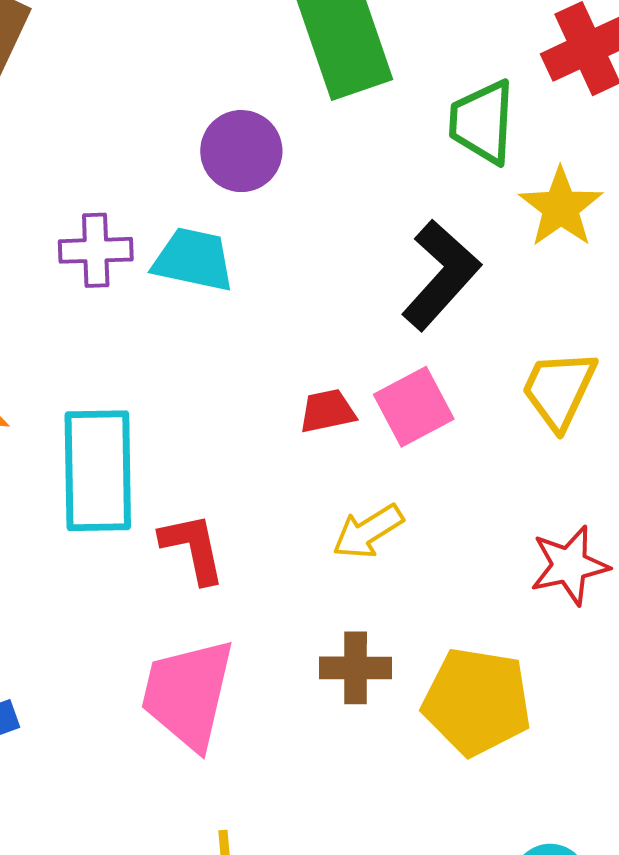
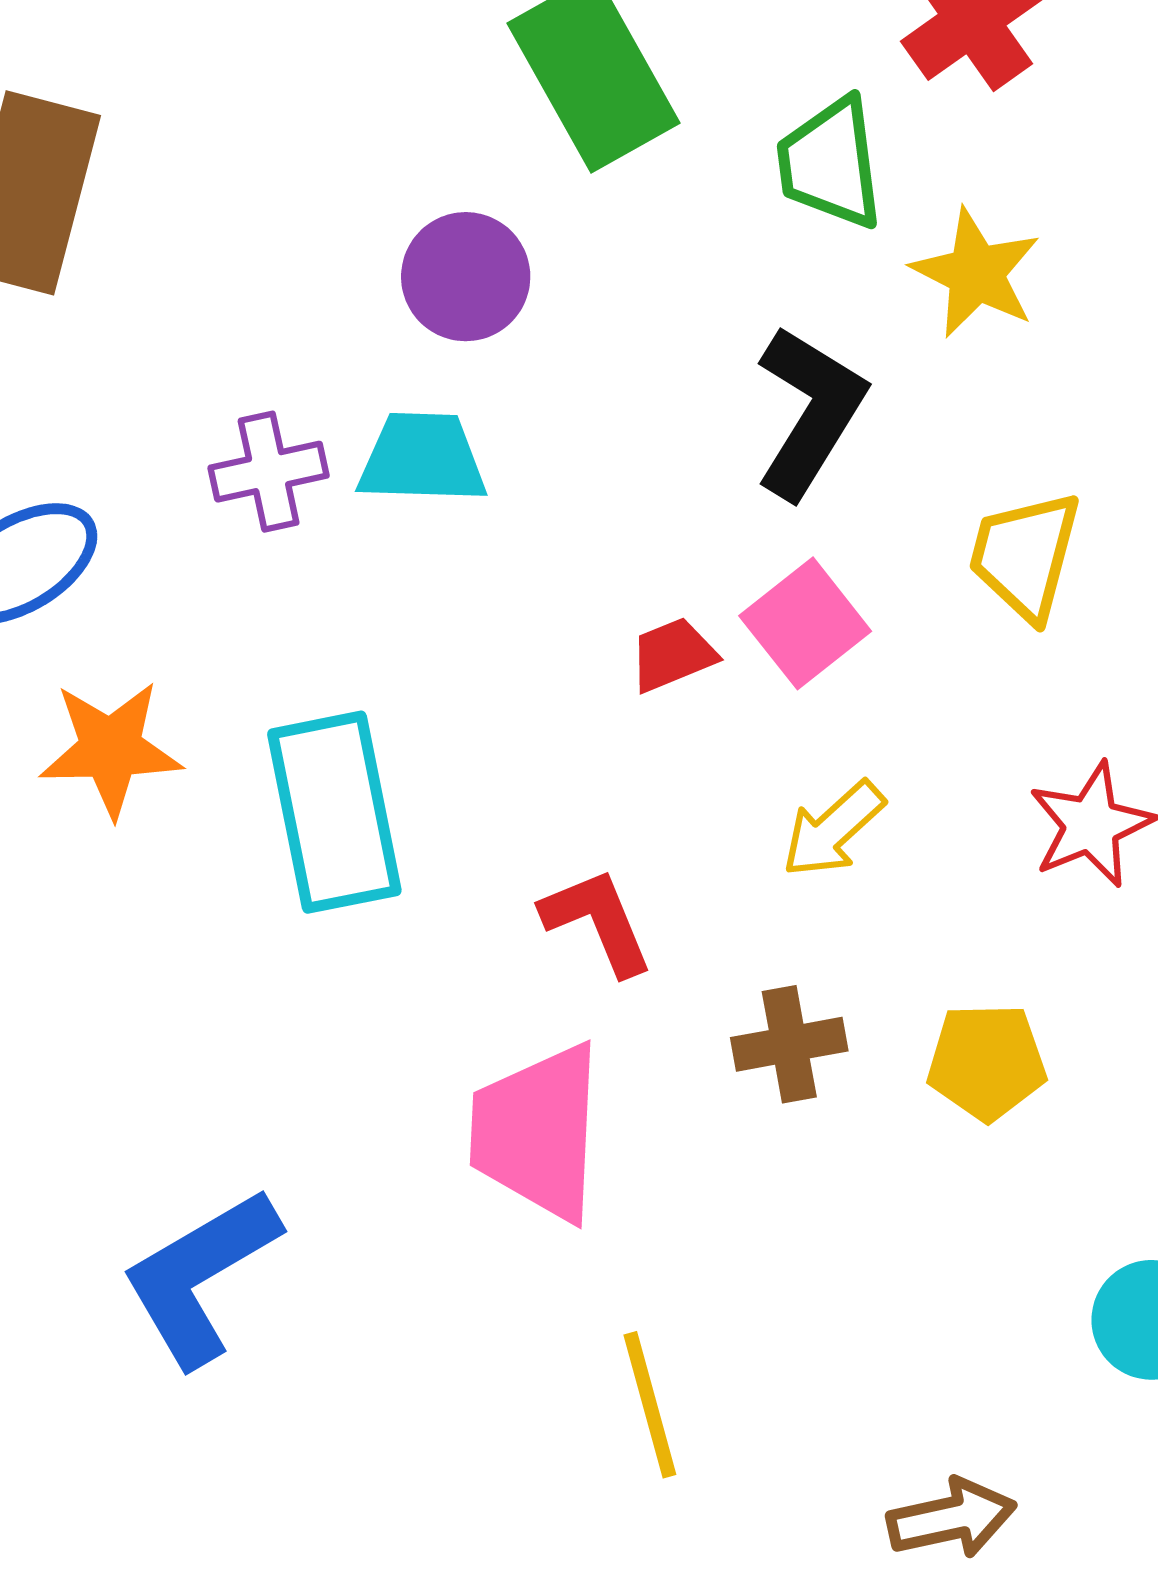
yellow arrow: (368, 531) -> (833, 829), moved
red L-shape: (193, 548) -> (597, 921), moved
yellow pentagon: (477, 702) -> (987, 1062), size x0.7

